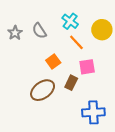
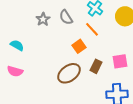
orange line: (76, 42) -> (92, 29), moved
pink square: (87, 67) -> (120, 61), moved

